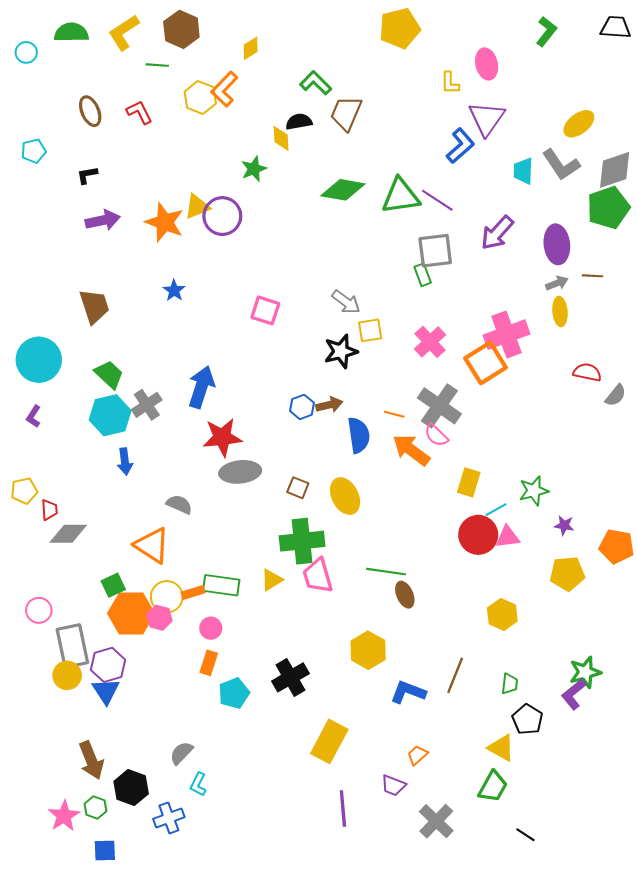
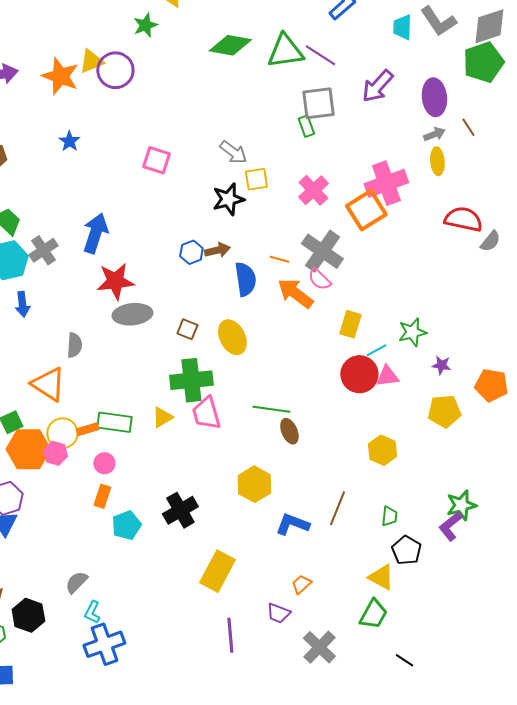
brown line: (593, 276) -> (468, 127), turned 54
red semicircle: (587, 372) -> (463, 219), size x1.4
gray semicircle: (179, 504) -> (74, 345), turned 70
blue cross: (169, 818) -> (104, 644), moved, size x1.4

